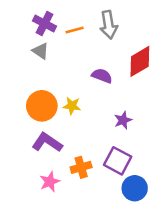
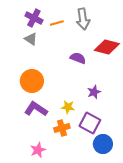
red diamond: (140, 61) -> (107, 47), turned 45
yellow star: (72, 106) -> (68, 107), moved
pink star: (50, 182) -> (38, 150), moved

